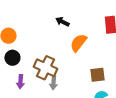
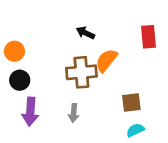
brown cross: (45, 68) -> (81, 72), moved, turned -30
purple arrow: (20, 82) -> (30, 112), size x1.5

